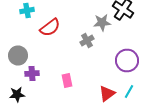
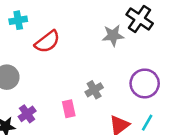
gray cross: (87, 40) -> (94, 90), moved
purple cross: (32, 74) -> (27, 114), moved, turned -32

